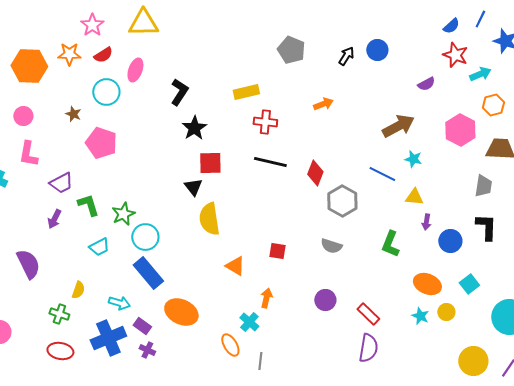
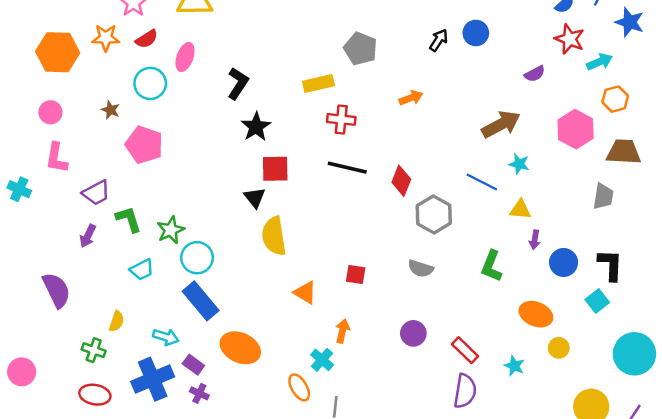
gray pentagon: (291, 50) -> (360, 49), moved
black L-shape: (486, 227) -> (610, 265), moved
cyan square: (469, 284) -> (597, 301), moved
cyan star: (420, 316) -> (514, 366), moved

